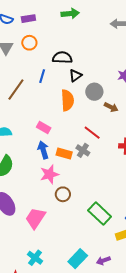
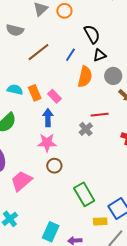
black semicircle: (62, 58) -> (92, 34), turned 42
blue line: (42, 76) -> (70, 55), moved
red line: (92, 133) -> (100, 115), turned -60
orange rectangle: (64, 154) -> (35, 93), moved, turned 35
cyan rectangle: (78, 259) -> (51, 232), turned -36

